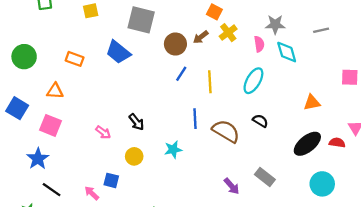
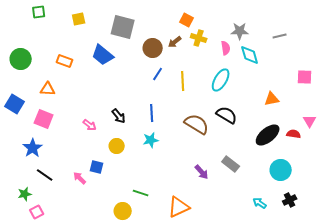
yellow cross: (228, 33) -> (199, 38), turned -35
blue line: (195, 119) -> (152, 113), moved
black semicircle: (260, 121) -> (227, 115), size x1.5

